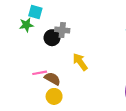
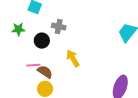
green star: (26, 25) -> (18, 29), moved
black circle: (52, 38) -> (42, 41), moved

